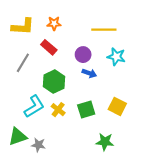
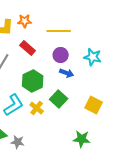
orange star: (54, 23) -> (25, 21), moved
yellow line: (104, 30) -> (59, 31), moved
green square: (86, 110) -> (59, 99), moved, turned -30

